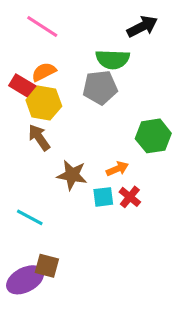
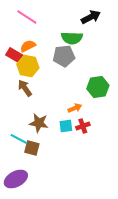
brown star: (72, 175) -> (39, 123), moved
red cross: (130, 197) -> (83, 126), turned 32
brown square: (47, 266) -> (32, 148), moved

